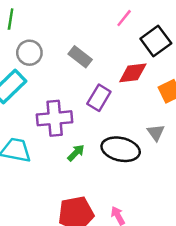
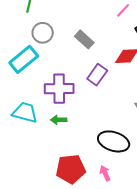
black ellipse: (121, 149) -> (114, 141), moved
green arrow: (76, 153) -> (59, 120), moved, turned -140

